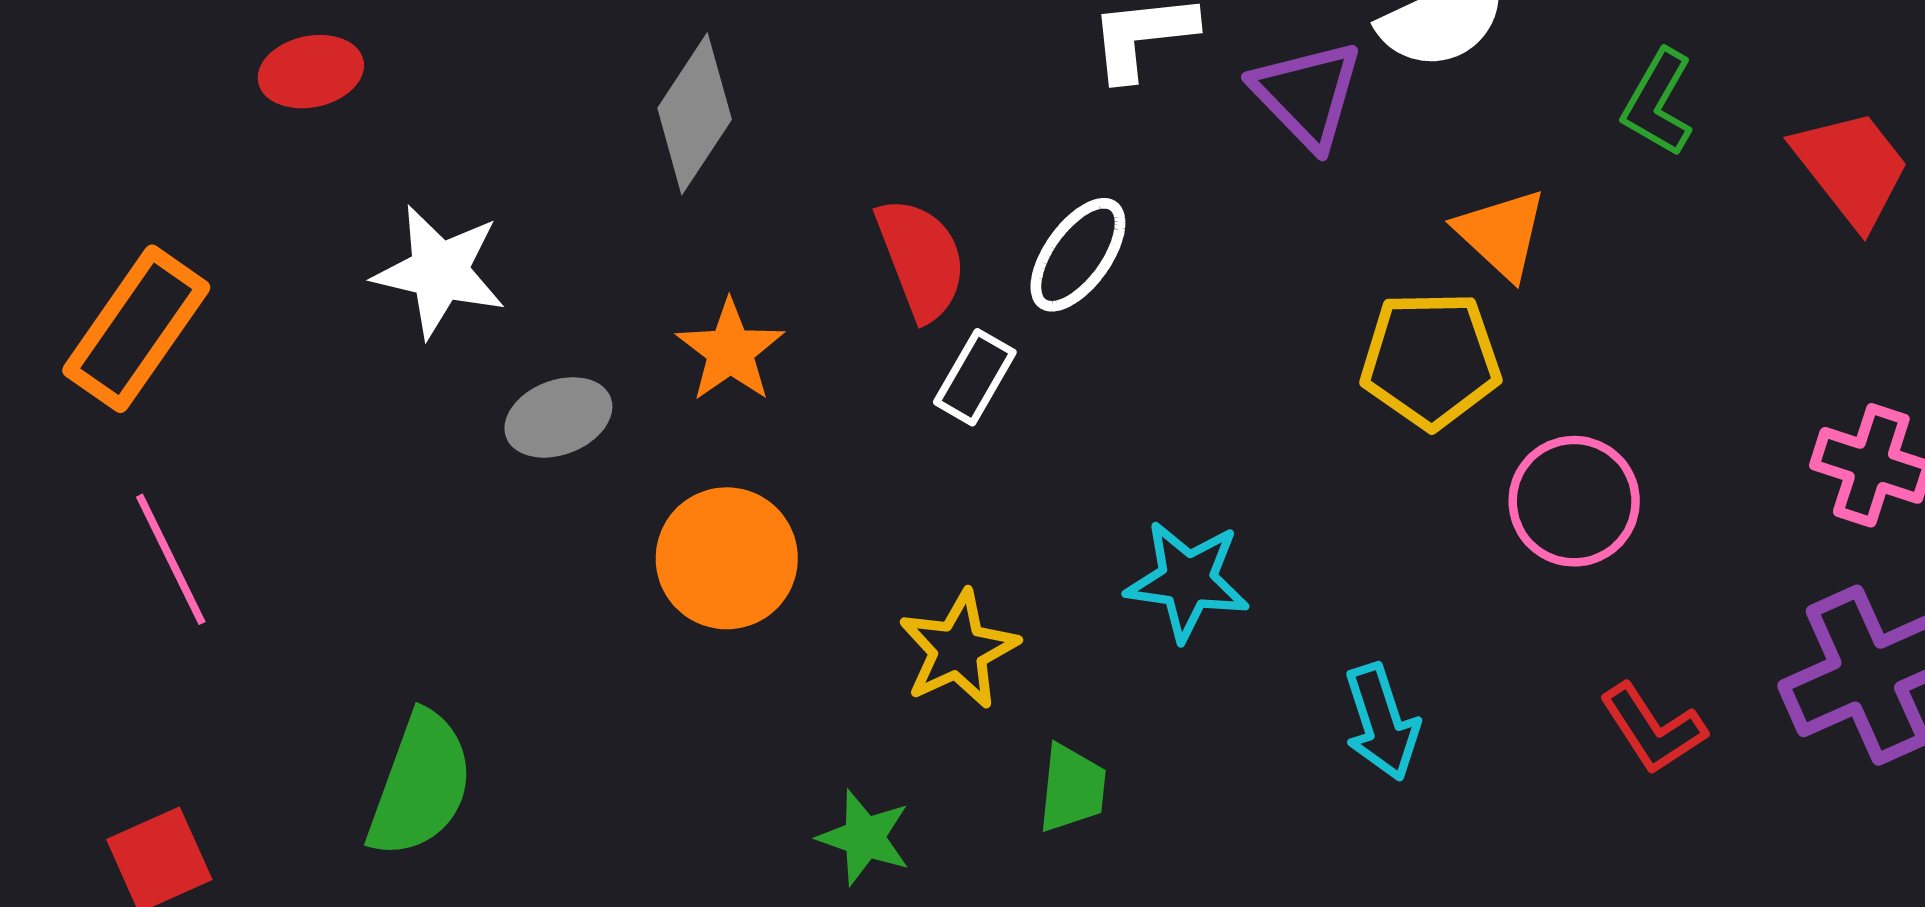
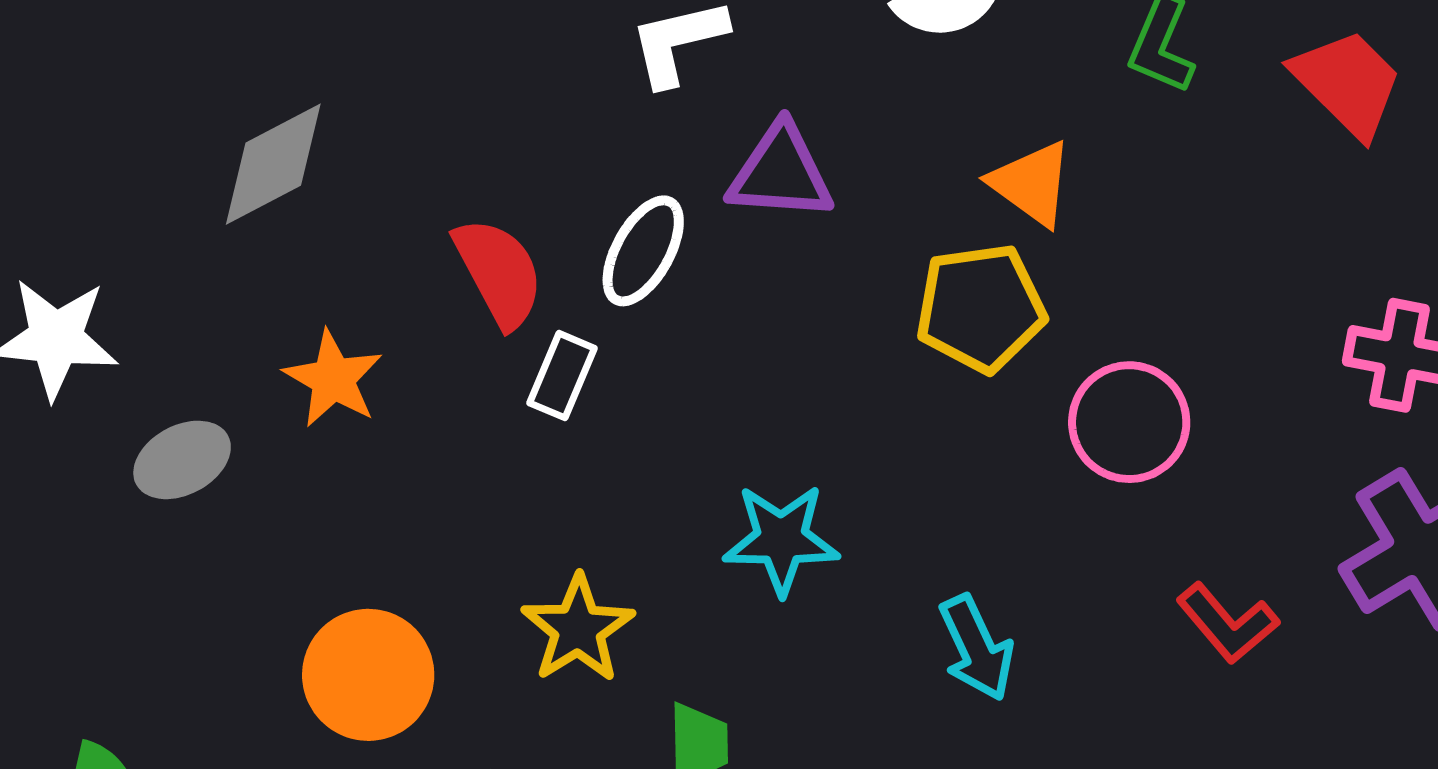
purple triangle: (1307, 94) -> (781, 173), moved, turned -35
gray diamond: (695, 114) -> (273, 164), turned 36
orange circle: (727, 558) -> (368, 675), moved

